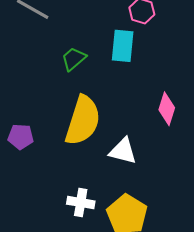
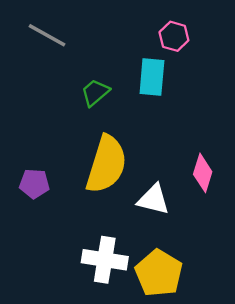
pink diamond: (167, 109) -> (203, 173), moved
white cross: (81, 203) -> (105, 260), size x1.4

